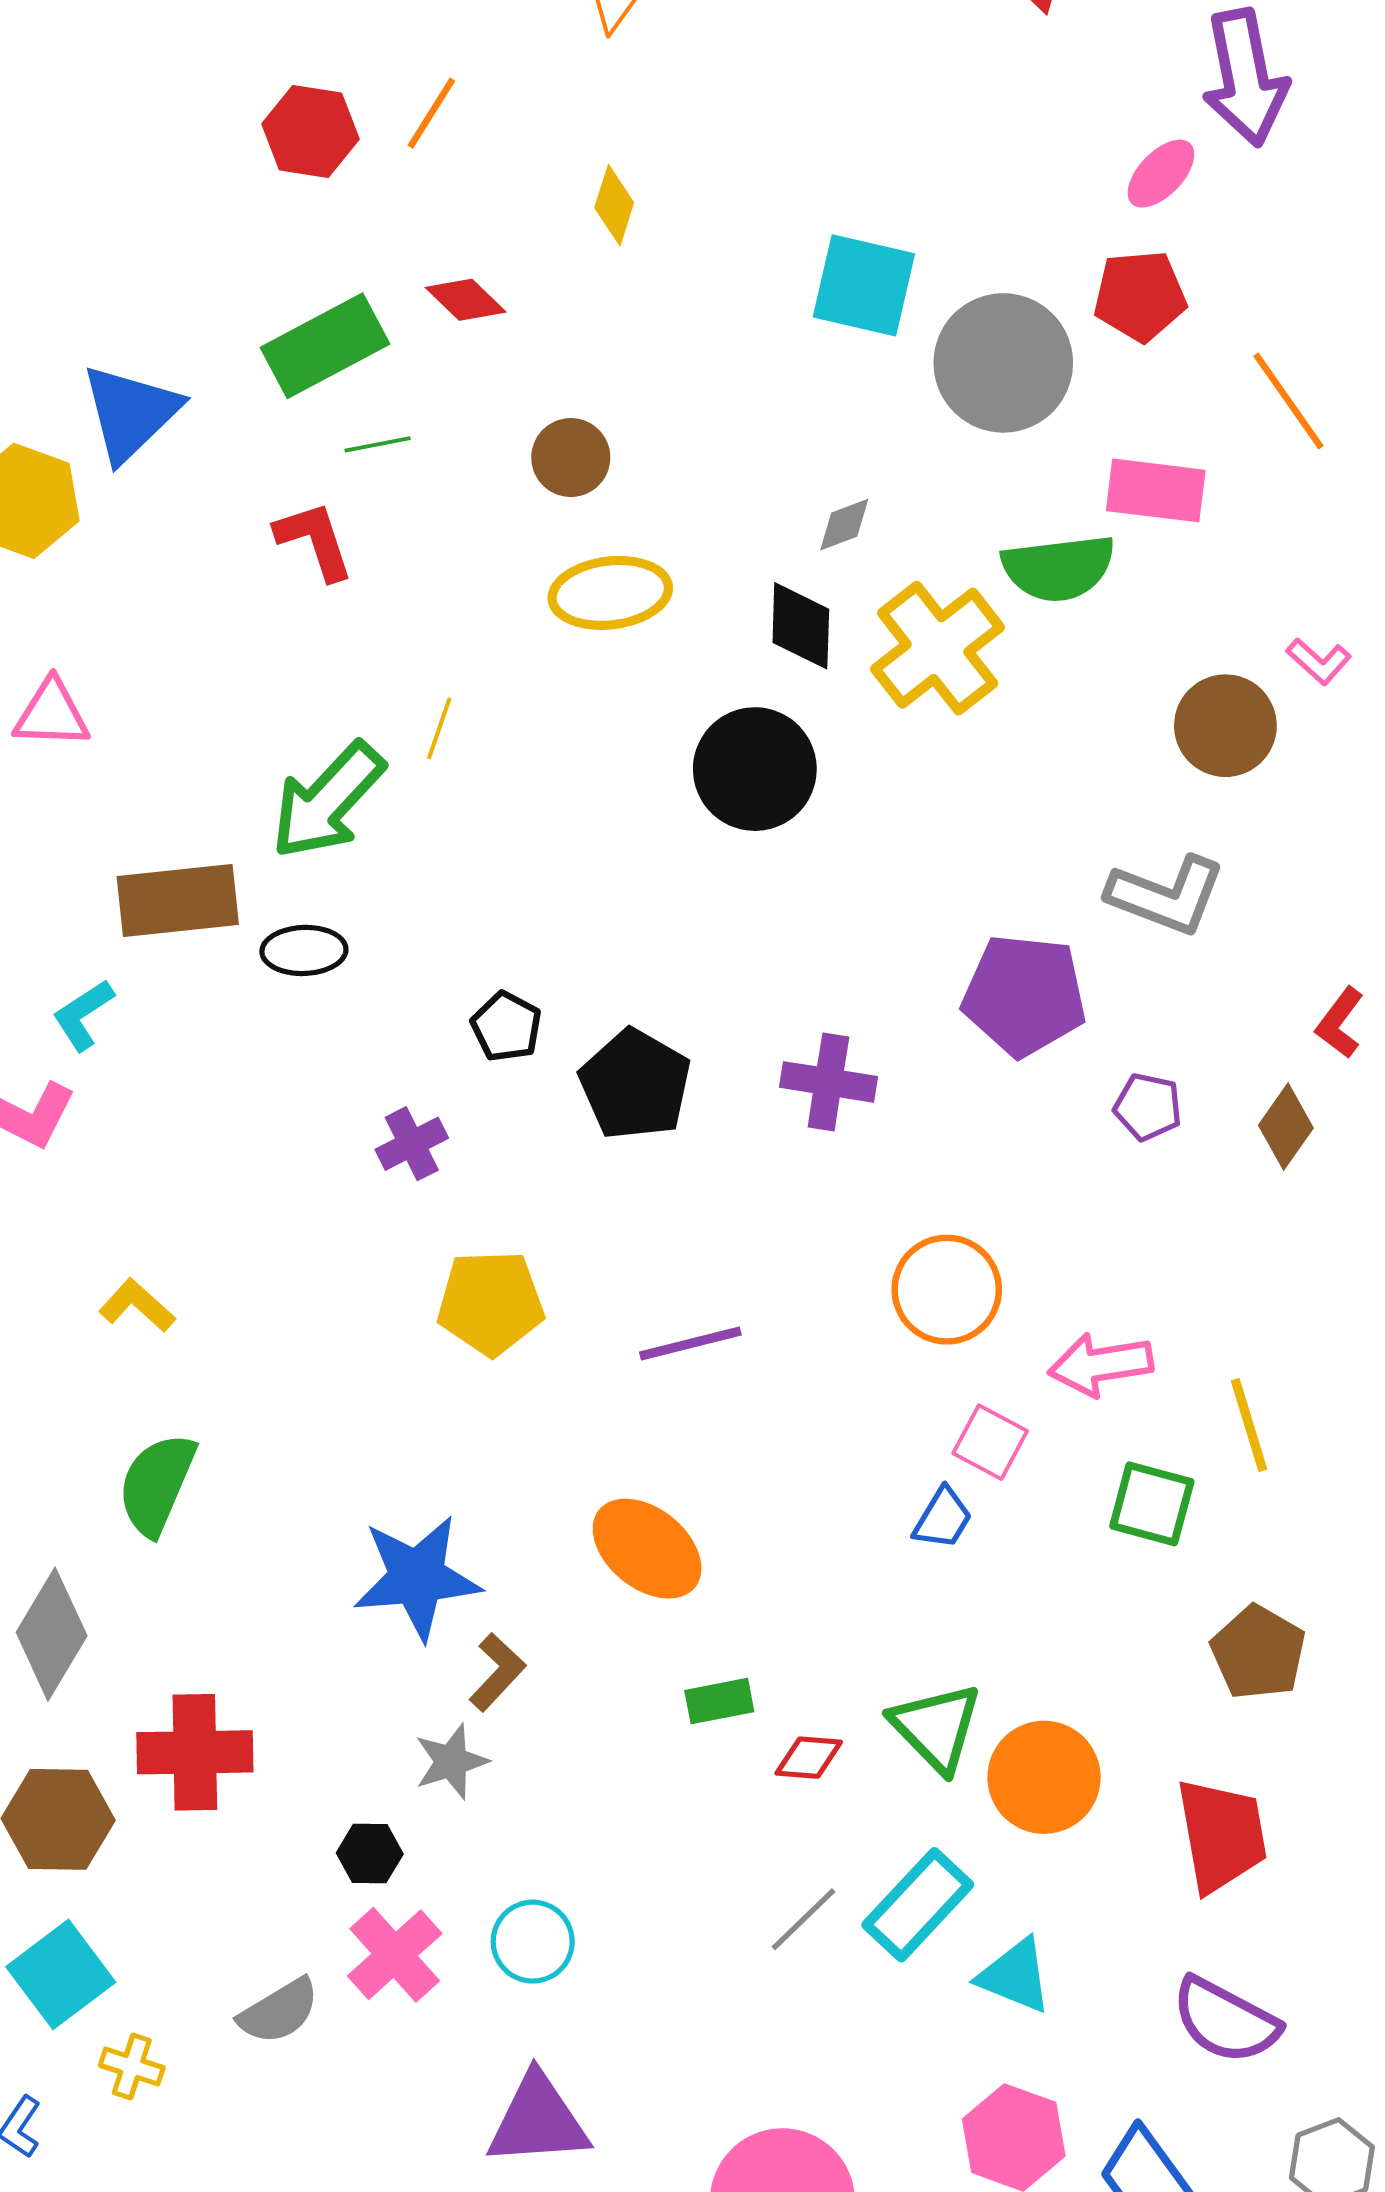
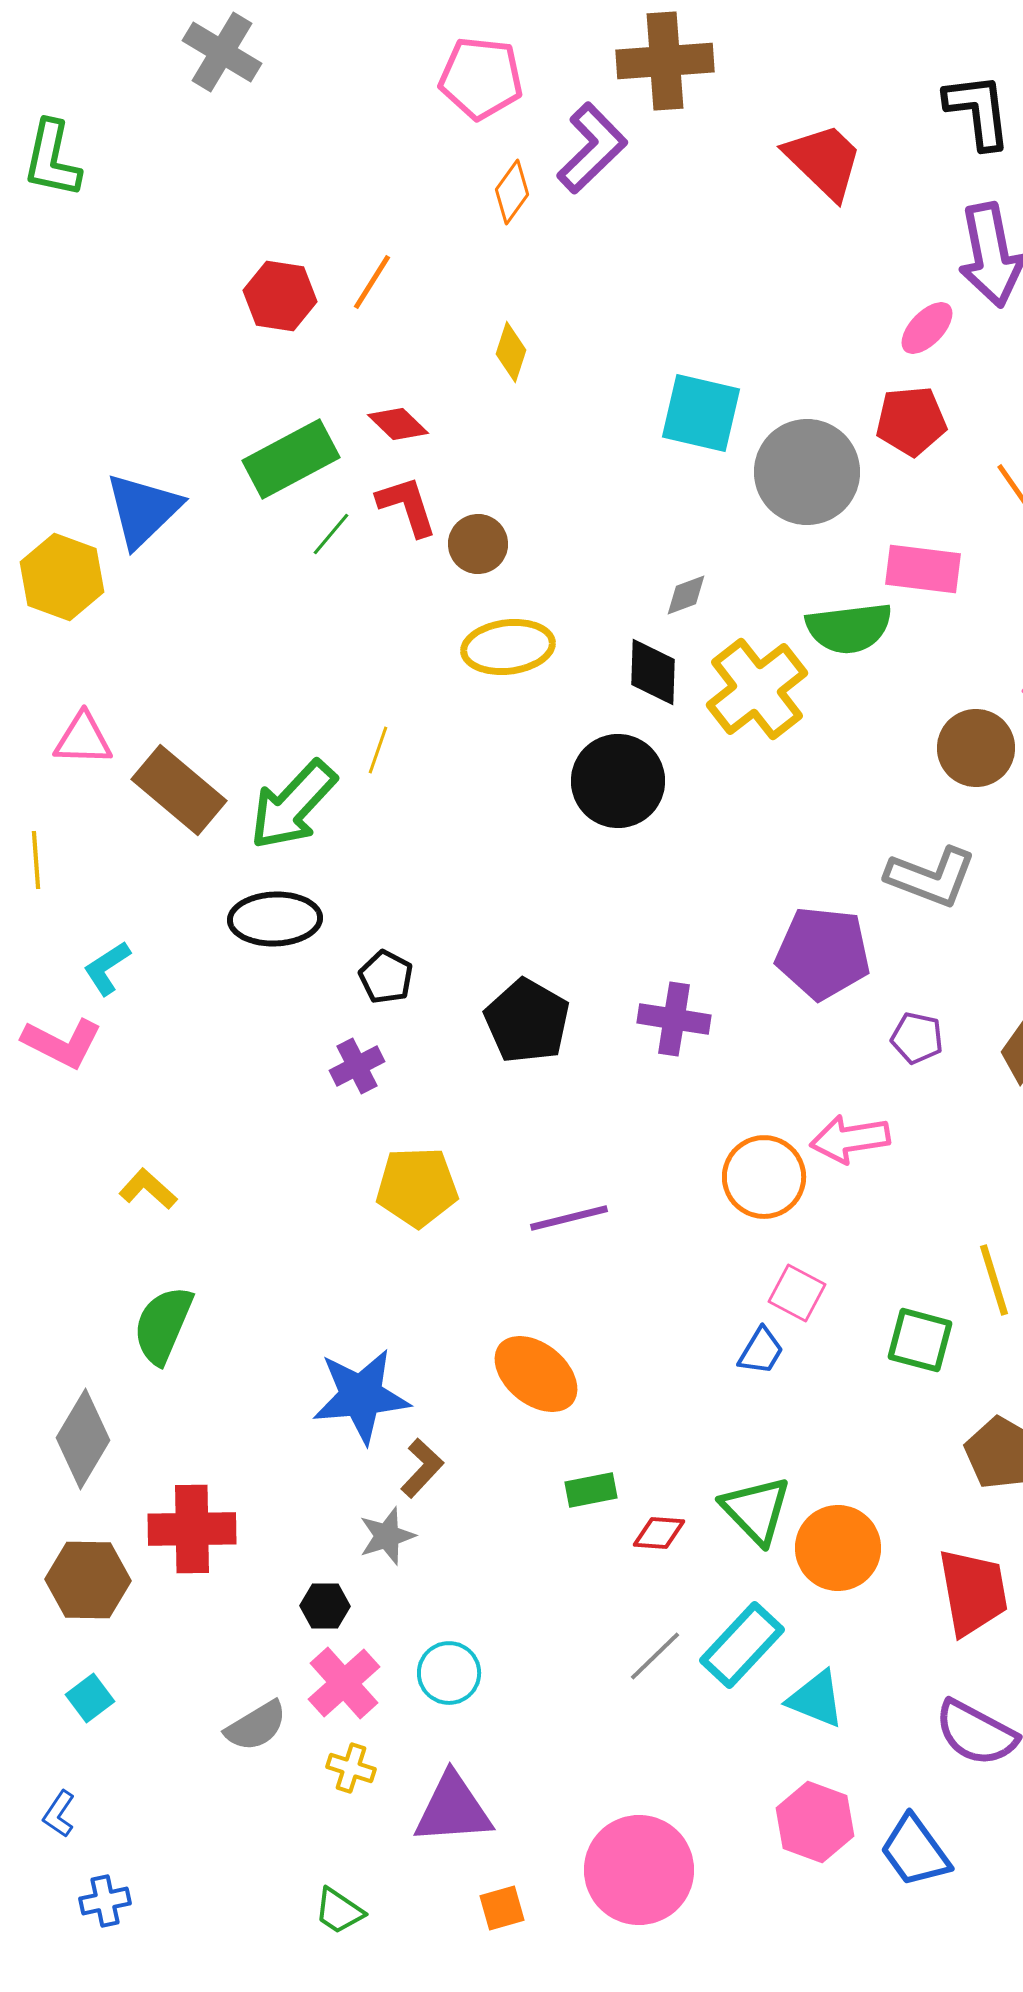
green line: (378, 444) -> (331, 534), turned -39
red L-shape: (314, 540) -> (407, 506), moved
brown rectangle: (178, 901) -> (179, 790), moved, turned 46
black ellipse: (304, 950) -> (275, 919), size x1.4
black pentagon: (506, 1027) -> (386, 977), moved
pink arrow: (1101, 1365) -> (850, 1139), moved
cyan square: (61, 1974) -> (90, 1698), size x0.6
yellow cross: (132, 2066) -> (351, 1768), moved

